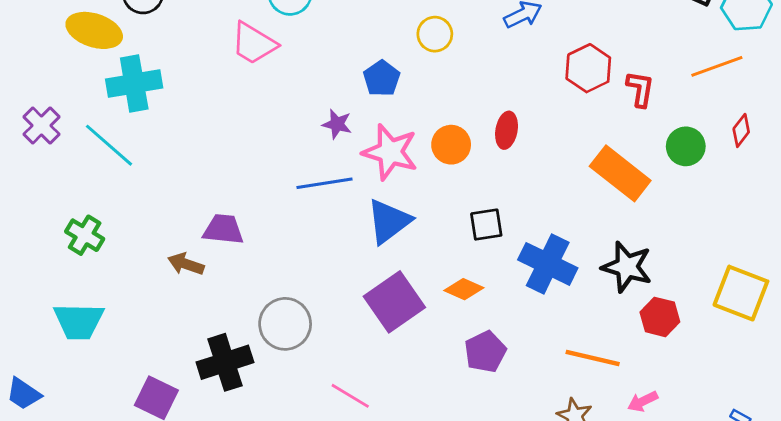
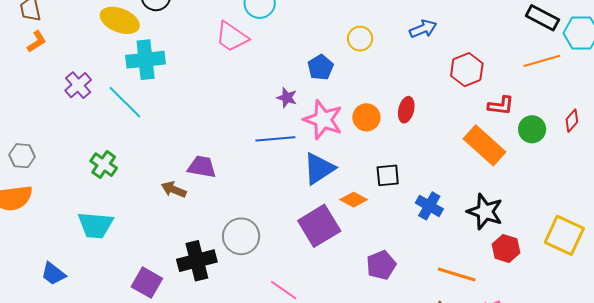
orange line: (717, 66) -> (542, 61), moved
red L-shape: (640, 89) -> (501, 106), moved, turned 84
blue cross: (548, 264) -> (429, 206), size x0.7
orange diamond: (464, 289) -> (354, 200), moved

